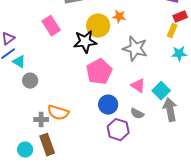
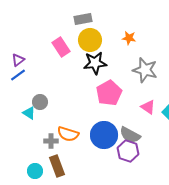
yellow circle: (98, 26) -> (90, 40), moved
cyan triangle: (19, 62) -> (29, 113), moved
blue circle: (108, 105) -> (104, 135), moved, size x1.4
gray semicircle: (137, 114) -> (130, 135), moved, size x1.5

